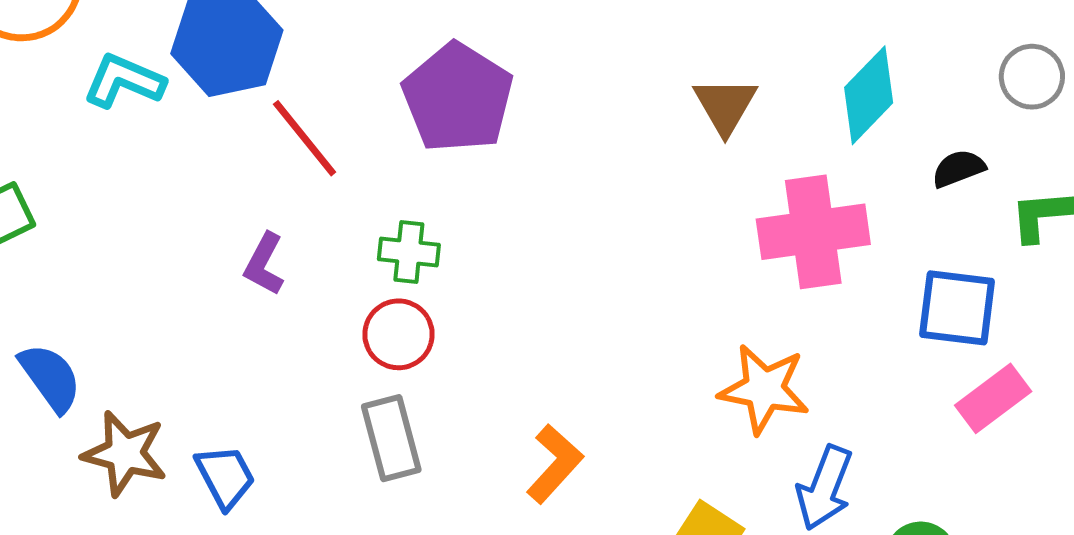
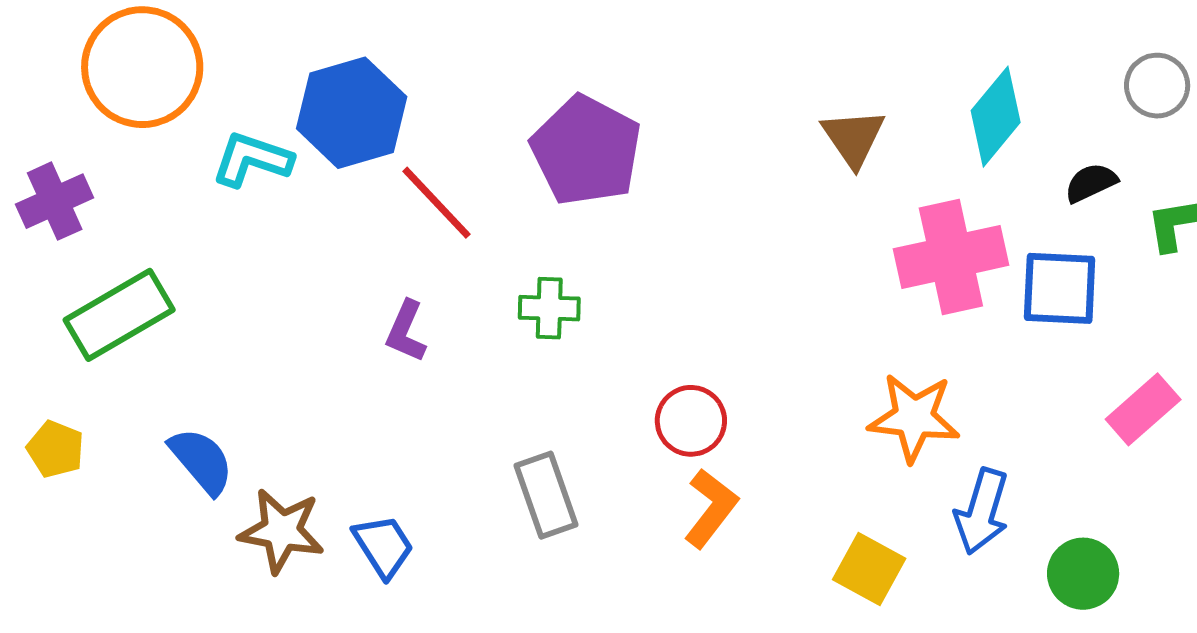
blue square: (957, 308) -> (1060, 288), moved
red circle: (398, 334) -> (691, 421), moved

